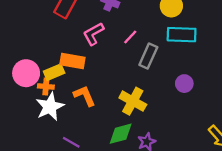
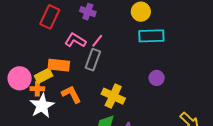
pink L-shape: (93, 34) -> (75, 40), turned 65
pink line: (130, 37) -> (97, 41), moved
gray rectangle: (148, 56) -> (93, 60), moved

